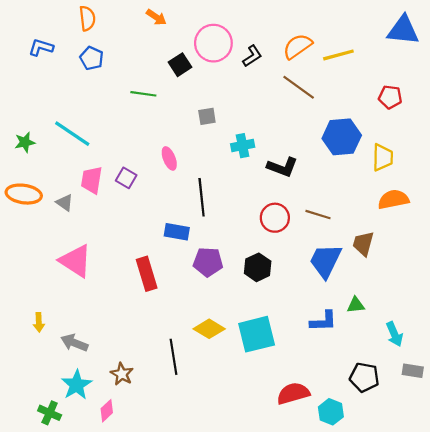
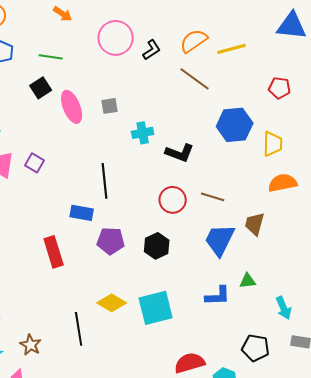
black square: (180, 65) -> (41, 88), moved
green line: (143, 94) -> (51, 57), moved
pink ellipse: (169, 158) -> (72, 107), moved, size x1.5

